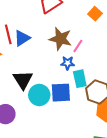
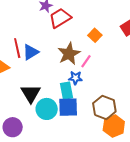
orange square: (95, 14) -> (95, 35), moved
brown star: (60, 39) -> (69, 54), turned 30
cyan rectangle: (80, 79) -> (66, 91), moved

